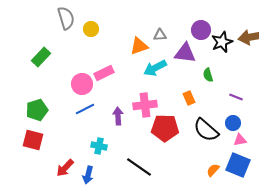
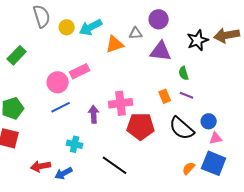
purple circle: (201, 30) -> (159, 19), moved
cyan arrow: (155, 68) -> (91, 27), moved
purple line: (236, 97) -> (187, 95), moved
red arrow: (65, 168) -> (41, 166), turned 36
blue arrow: (88, 175) -> (64, 173), turned 48

